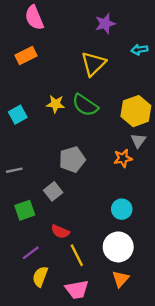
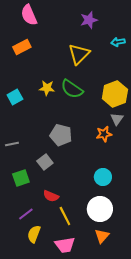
gray pentagon: (72, 159) -> (61, 135), turned 30

